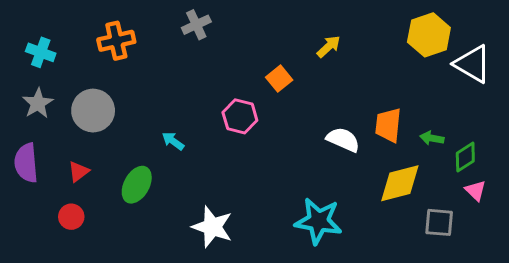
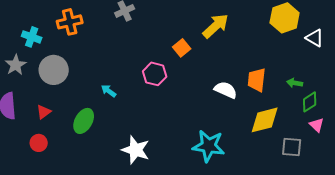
yellow arrow: (329, 47) -> (216, 26), size x1.6
cyan cross: (41, 52) -> (32, 37), moved
white triangle: (473, 64) -> (315, 38), size x0.7
green arrow: (432, 138) -> (295, 83), moved

